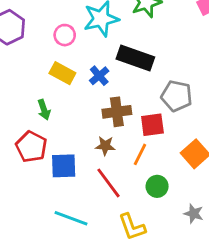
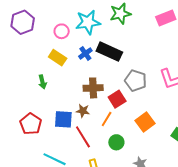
blue cross: (99, 76) -> (85, 53), moved
red square: (152, 125) -> (117, 99), turned -30
red pentagon: (31, 147) -> (31, 124), moved
blue square: (64, 166) -> (63, 119), moved

